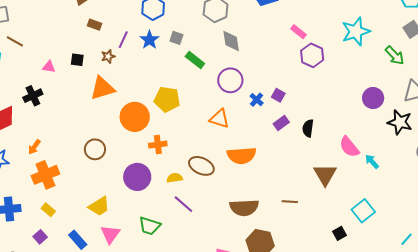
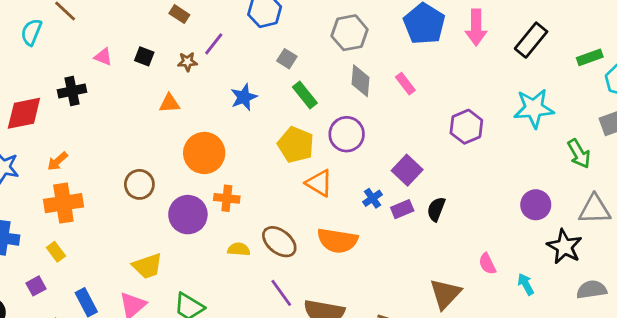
pink rectangle: (298, 32) -> (405, 84), moved
blue star: (149, 40) -> (244, 97), moved
orange triangle: (102, 88) -> (169, 103), size x0.6
purple square: (278, 95) -> (407, 170), size x1.5
yellow pentagon: (167, 99) -> (296, 145), moved
blue cross: (257, 100) -> (372, 198), moved
black semicircle: (308, 128) -> (436, 209), moved
pink semicircle: (349, 147) -> (487, 264), size x0.7
cyan arrow: (372, 162) -> (526, 284), moved
purple circle: (137, 177) -> (188, 215), moved
purple line: (183, 204) -> (281, 293), moved
yellow trapezoid: (99, 206) -> (147, 266), moved

